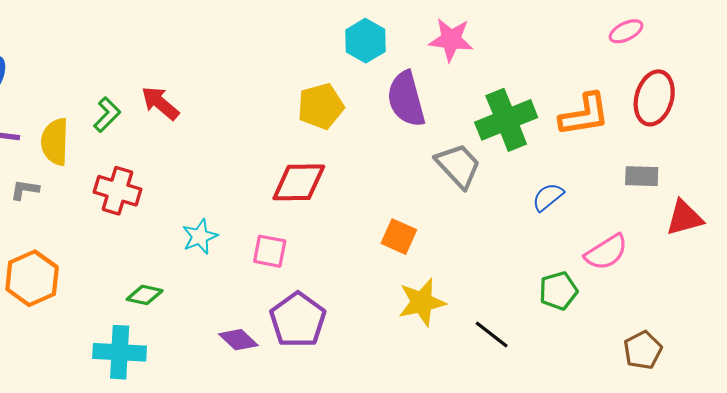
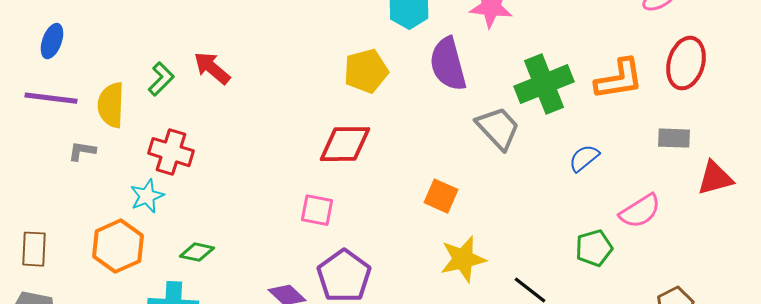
cyan star: (200, 237) -> (147, 196), moved
orange hexagon: (32, 278) -> (118, 246), moved

